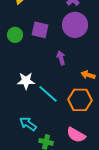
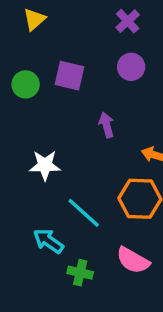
purple circle: (75, 25) -> (131, 67), size x0.6
cyan line: (48, 94) -> (84, 213), moved

